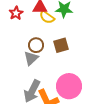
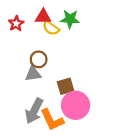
brown square: (61, 45) -> (65, 86), moved
gray triangle: (31, 58) -> (33, 74), turned 35

